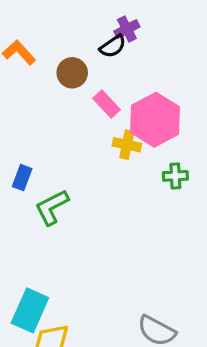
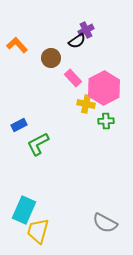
green cross: (175, 176) -> (106, 121), moved
blue rectangle: (22, 178) -> (19, 125), turned 42

